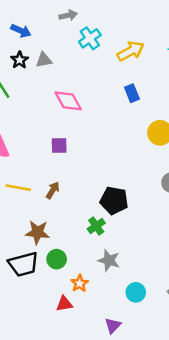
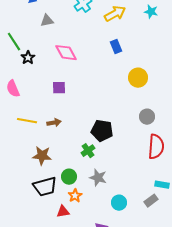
black star: (20, 60) -> (28, 58), moved
brown arrow: (53, 190) -> (54, 123), turned 48
green circle: (57, 259) -> (69, 177), moved
black trapezoid: (23, 264) -> (45, 187), moved

